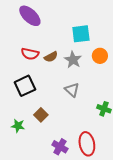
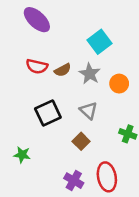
cyan square: (81, 34) -> (99, 42), turned -30
orange circle: (100, 56) -> (119, 84), moved
black square: (25, 86) -> (48, 113), moved
brown square: (41, 115) -> (81, 141), moved

